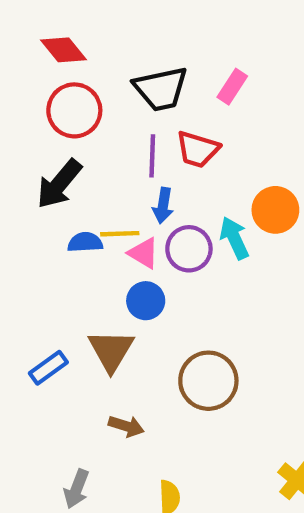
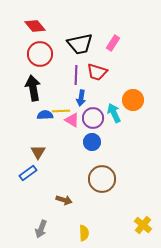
black arrow: (59, 184) -> (33, 88), turned 130
blue circle: (146, 301) -> (92, 142), moved
brown triangle: (111, 350) -> (38, 152), moved, size x0.7

